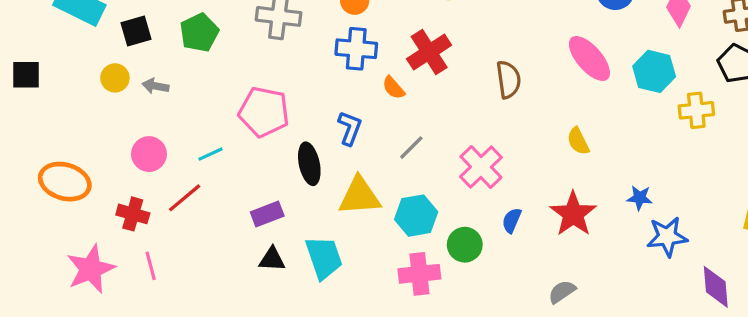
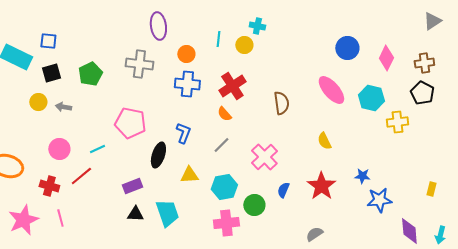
orange semicircle: (393, 88) -> (224, 114), moved
black ellipse: (309, 164) -> (158, 155), turned 30
yellow triangle: (359, 196) -> (189, 175), size x0.7

